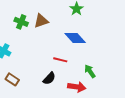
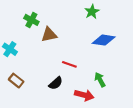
brown triangle: (41, 21) -> (49, 35), moved
blue diamond: (75, 38) -> (104, 40), moved, turned -45

